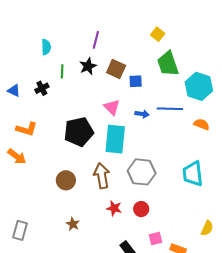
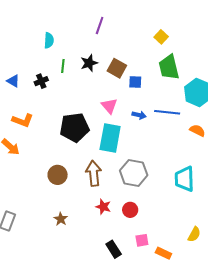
purple line: (96, 40) -> (100, 25), moved

